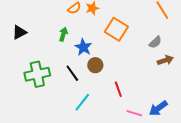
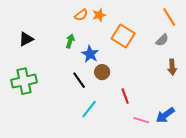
gray semicircle: (155, 42) -> (162, 40), moved
brown arrow: (165, 60) -> (172, 67), turned 105
green cross: (37, 74) -> (24, 81), moved

